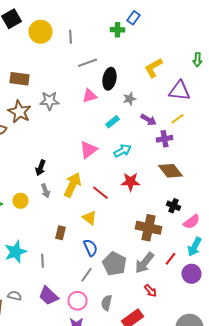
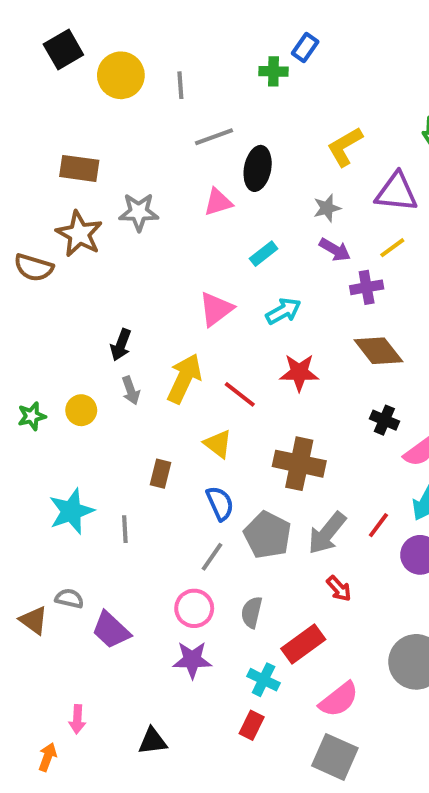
gray star: (130, 99) -> (327, 208), moved
brown cross: (148, 228) -> (299, 464), moved
purple trapezoid: (48, 296) -> (111, 630), moved

